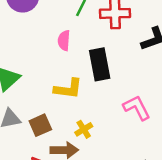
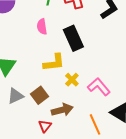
pink L-shape: (137, 108) -> (99, 87), moved
yellow cross: (84, 129) -> (72, 80), moved

